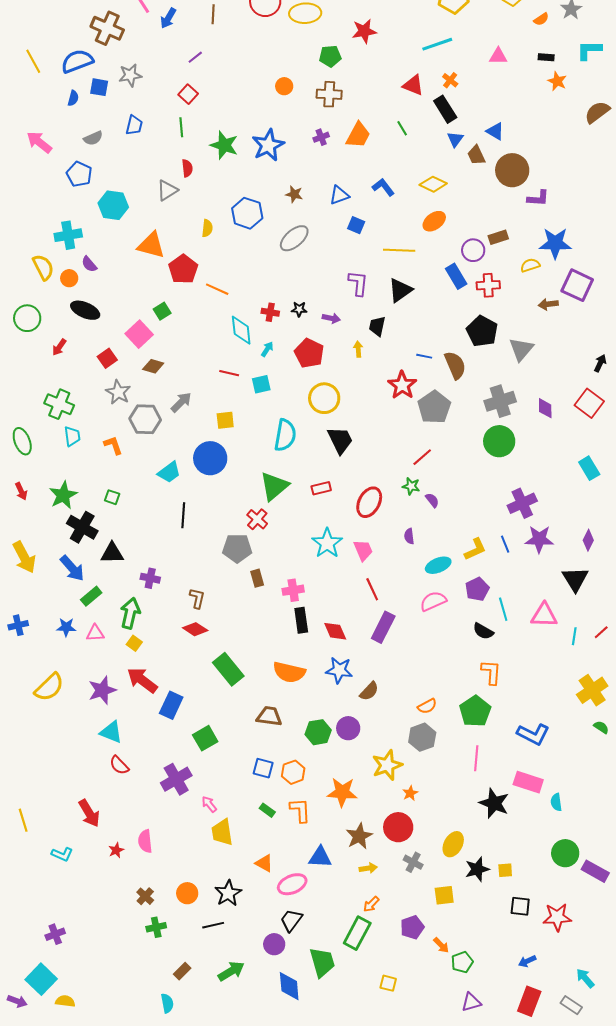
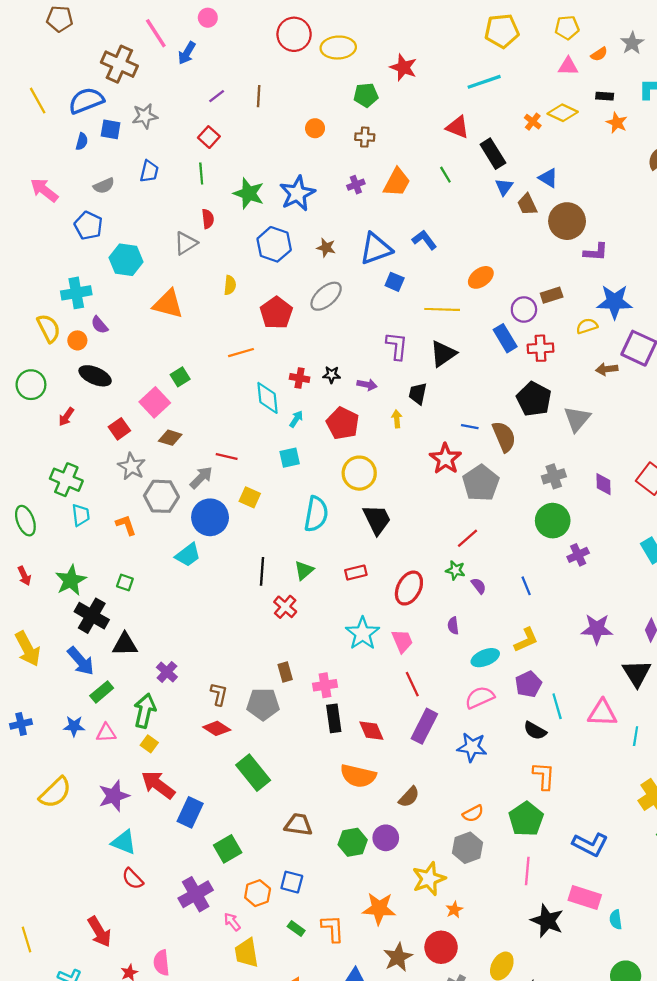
brown line: (213, 14) -> (259, 96), moved
red star: (364, 31) -> (403, 67), turned 30
pink triangle: (498, 56) -> (568, 66), moved
orange cross: (450, 80) -> (533, 122), moved
brown cross: (329, 94) -> (365, 137), size x0.7
yellow diamond: (433, 184) -> (563, 113), moved
blue triangle: (339, 195) -> (376, 249), size x1.5
blue hexagon: (247, 213) -> (274, 244), moved
red pentagon: (183, 269) -> (276, 313), moved
orange line: (217, 289) -> (241, 353), turned -40
red line: (229, 373) -> (227, 456), moved
gray cross: (500, 401) -> (554, 476), size x0.7
yellow square: (225, 420) -> (250, 497), turned 30
blue circle: (210, 458) -> (210, 517), moved
green triangle: (274, 486) -> (304, 570), size x0.6
purple cross: (522, 503) -> (578, 555), moved, size x0.7
black line: (183, 515) -> (262, 571), moved
blue line: (505, 544) -> (526, 586), moved
gray pentagon: (237, 548) -> (263, 704), moved
purple cross: (150, 578) -> (167, 672), turned 30
blue star: (339, 670) -> (472, 747), moved
orange semicircle: (289, 672) -> (358, 776), moved
orange hexagon: (293, 772) -> (258, 893), moved

